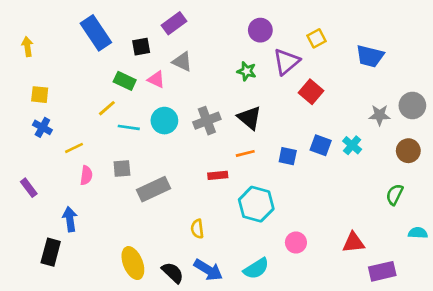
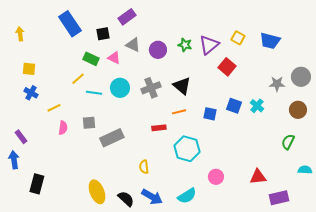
purple circle: (260, 30) -> (158, 50), moved
yellow square: (316, 38) -> (238, 38), moved, turned -32
green star: (247, 71) -> (185, 45), moved
blue arrow: (70, 219) -> (14, 160), moved

